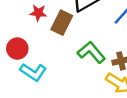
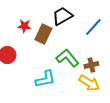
cyan L-shape: (33, 72) -> (45, 79), moved, turned -45

